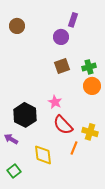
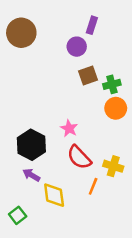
brown circle: (17, 26) -> (21, 33), size x1.5
brown square: (62, 66) -> (88, 76), moved
purple arrow: (11, 139) -> (31, 175), moved

